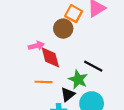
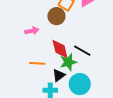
red diamond: (50, 57) -> (60, 49), moved
green star: (78, 79) -> (68, 62), turned 30

